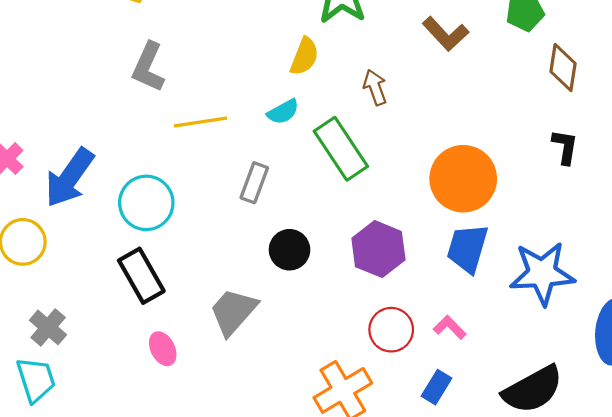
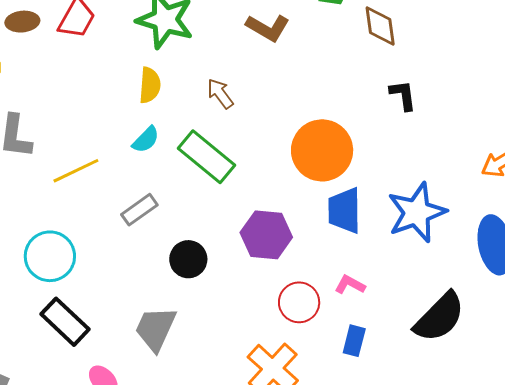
gray rectangle: (254, 183) -> (139, 210), turned 51

